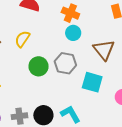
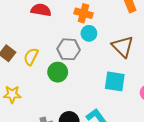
yellow semicircle: (22, 39) -> (31, 57), moved
gray hexagon: (65, 63) -> (69, 49), moved

